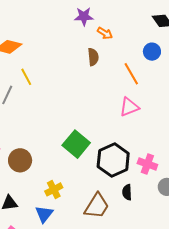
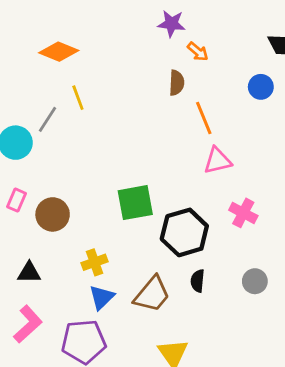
orange line: (131, 74) -> (204, 118), moved
green square: (76, 144) -> (135, 203), turned 32
pink cross: (147, 164) -> (243, 213), moved
blue triangle: (44, 214) -> (102, 297), moved

